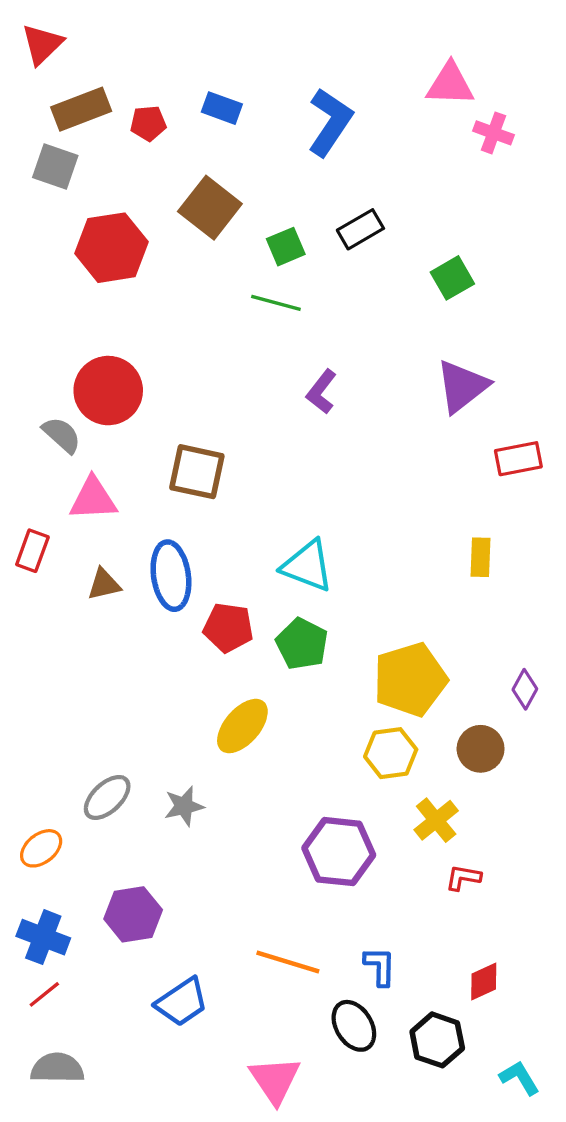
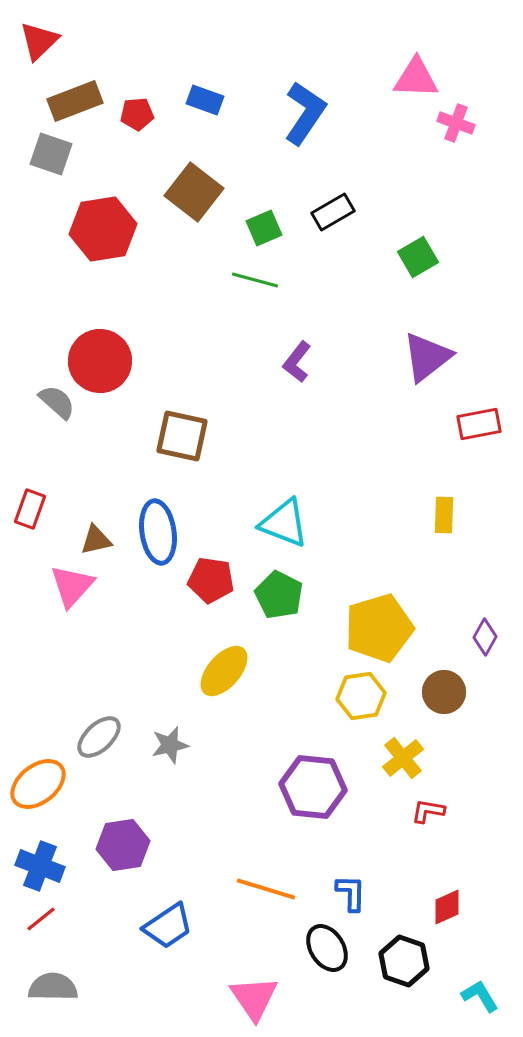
pink triangle: (93, 499) -> (72, 586), moved, turned -45
orange ellipse: (41, 848) -> (38, 784), size x1.4

